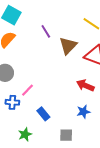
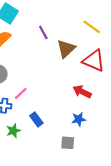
green star: (25, 134) -> (13, 131), moved
gray square: (66, 135) -> (68, 143), moved

